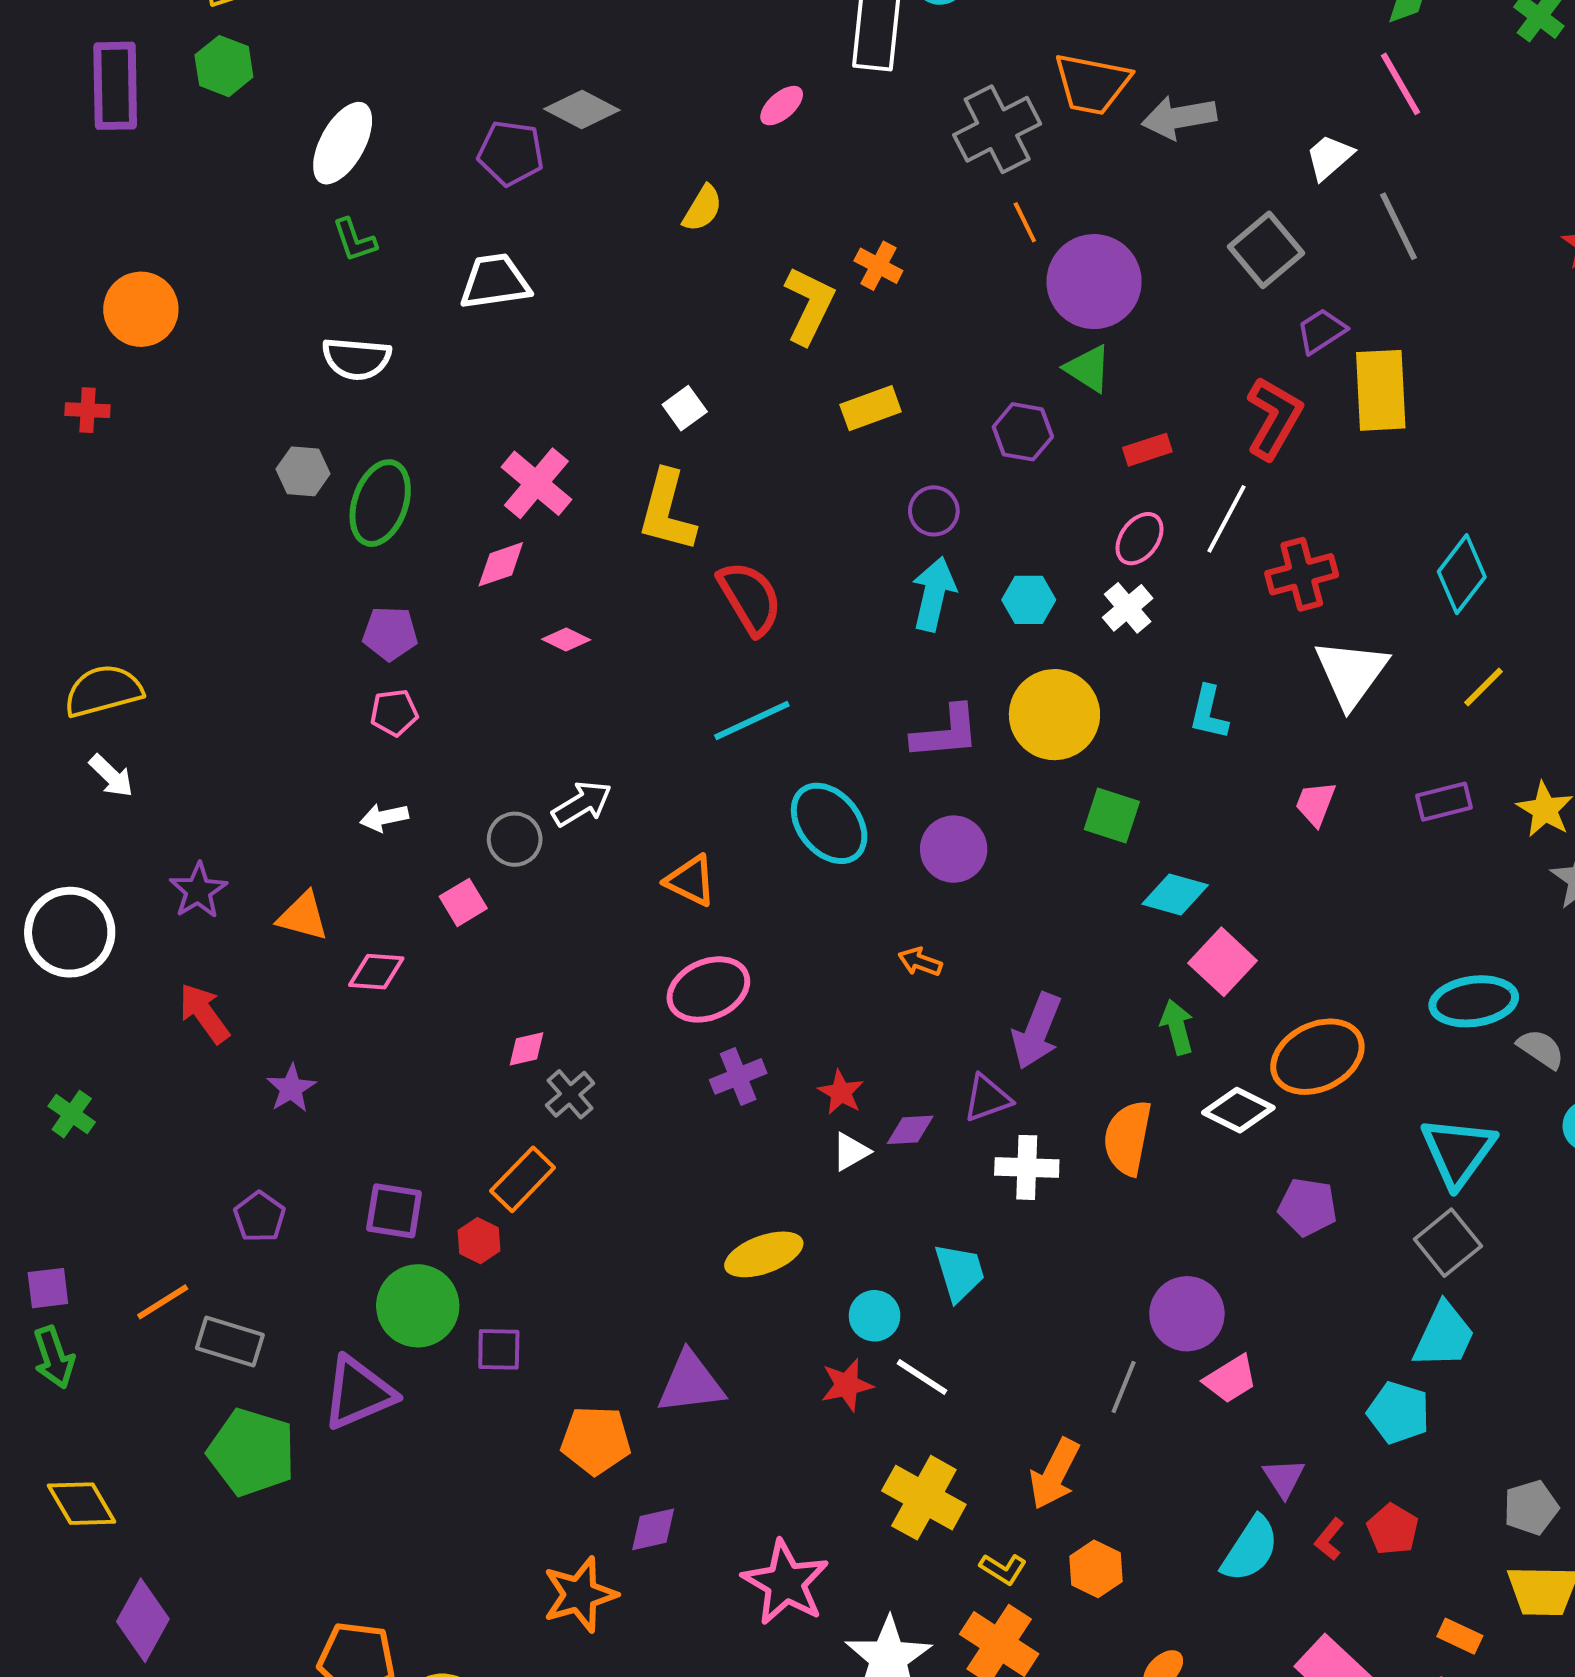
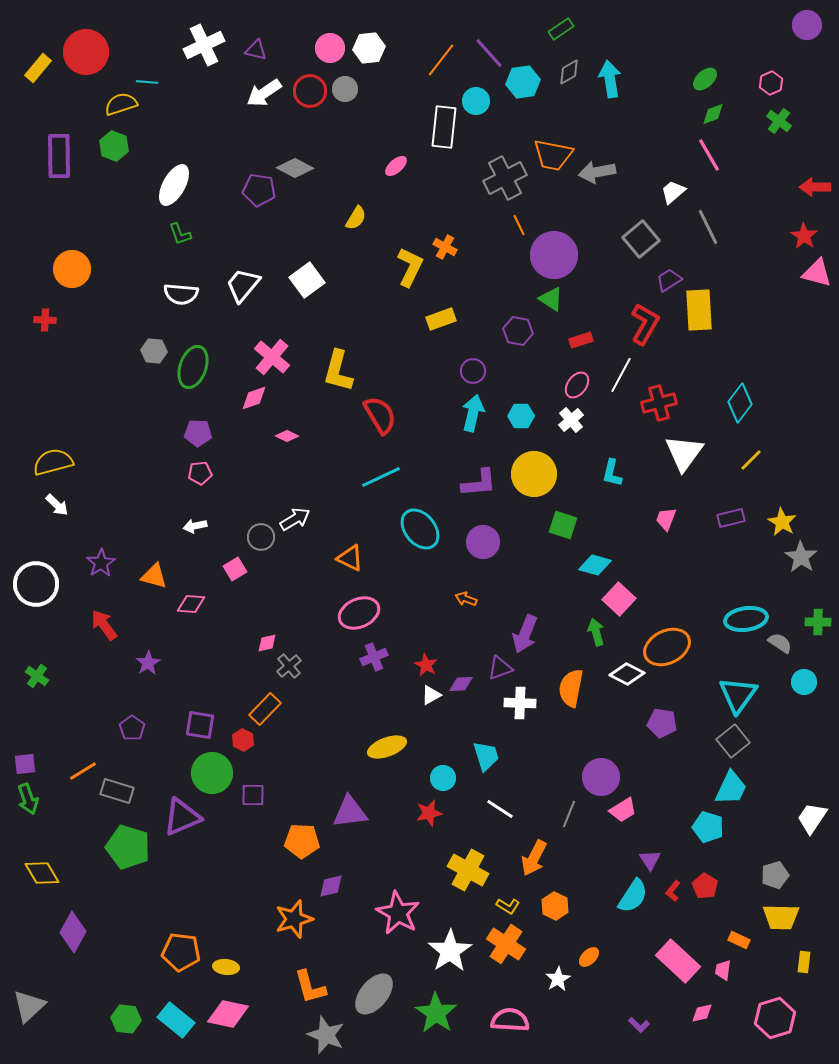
white trapezoid: (495, 282) -> (243, 285), moved, turned -42
white square: (685, 408) -> (307, 280), moved, size x1.6
white line: (922, 1377) -> (500, 809), moved

